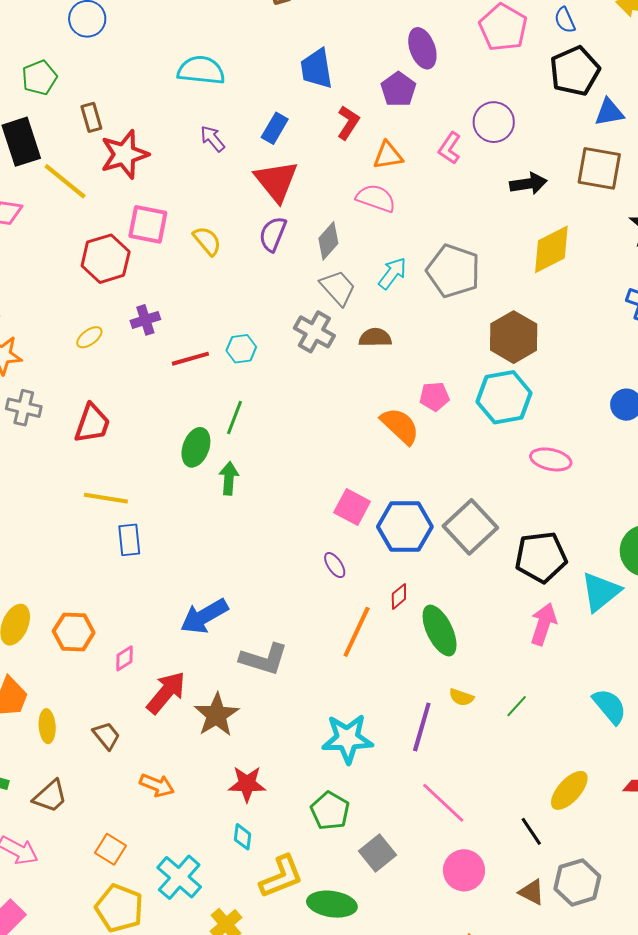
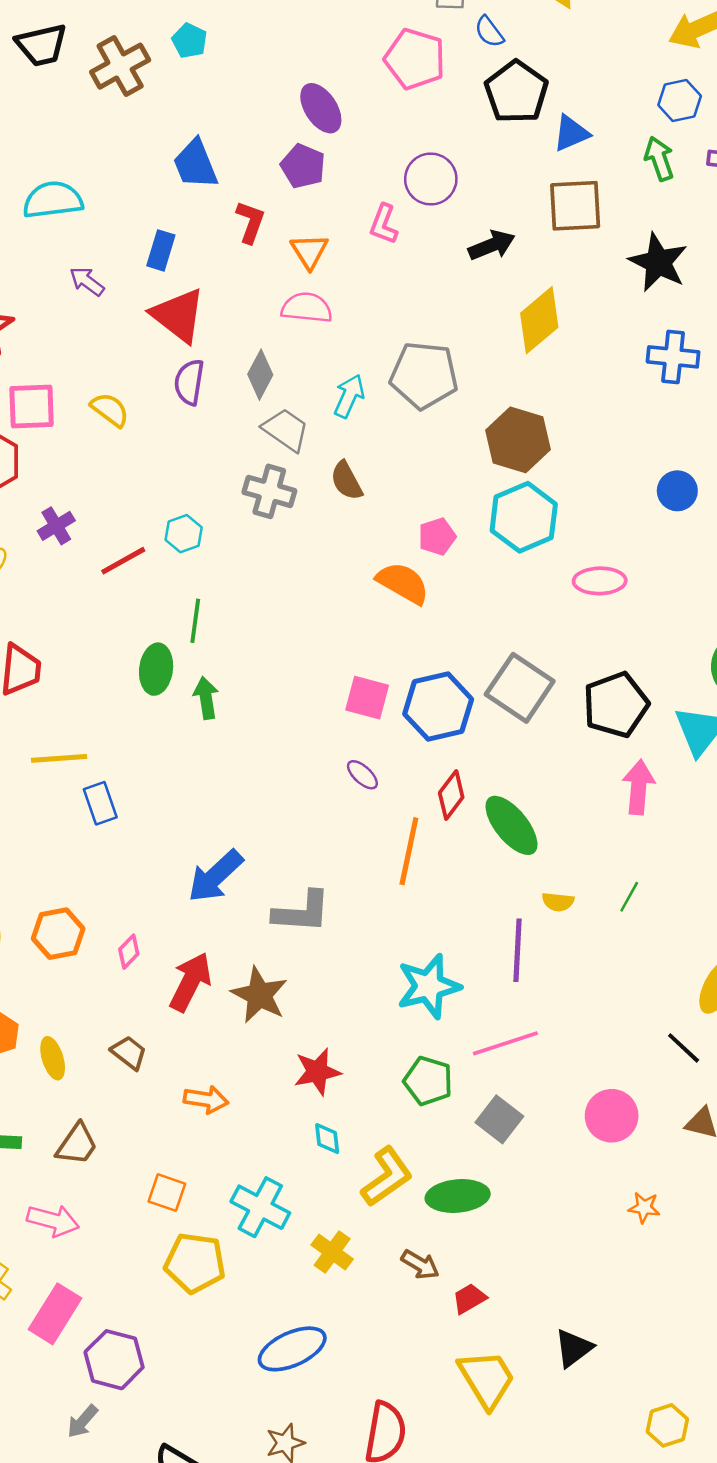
orange triangle: (388, 155) -> (309, 251), turned -40
brown semicircle: (375, 338) -> (346, 481), turned -104
red diamond: (399, 596) -> (451, 795), size x1.4
pink line: (443, 803) -> (505, 1043), moved, turned -48

